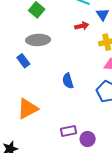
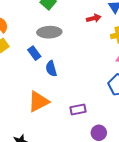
blue semicircle: (68, 81) -> (51, 69), moved
purple rectangle: (69, 131) -> (78, 110), moved

